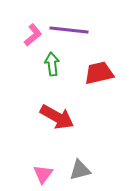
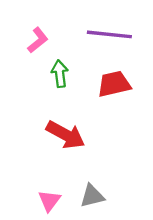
purple line: (69, 30) -> (109, 34), moved

